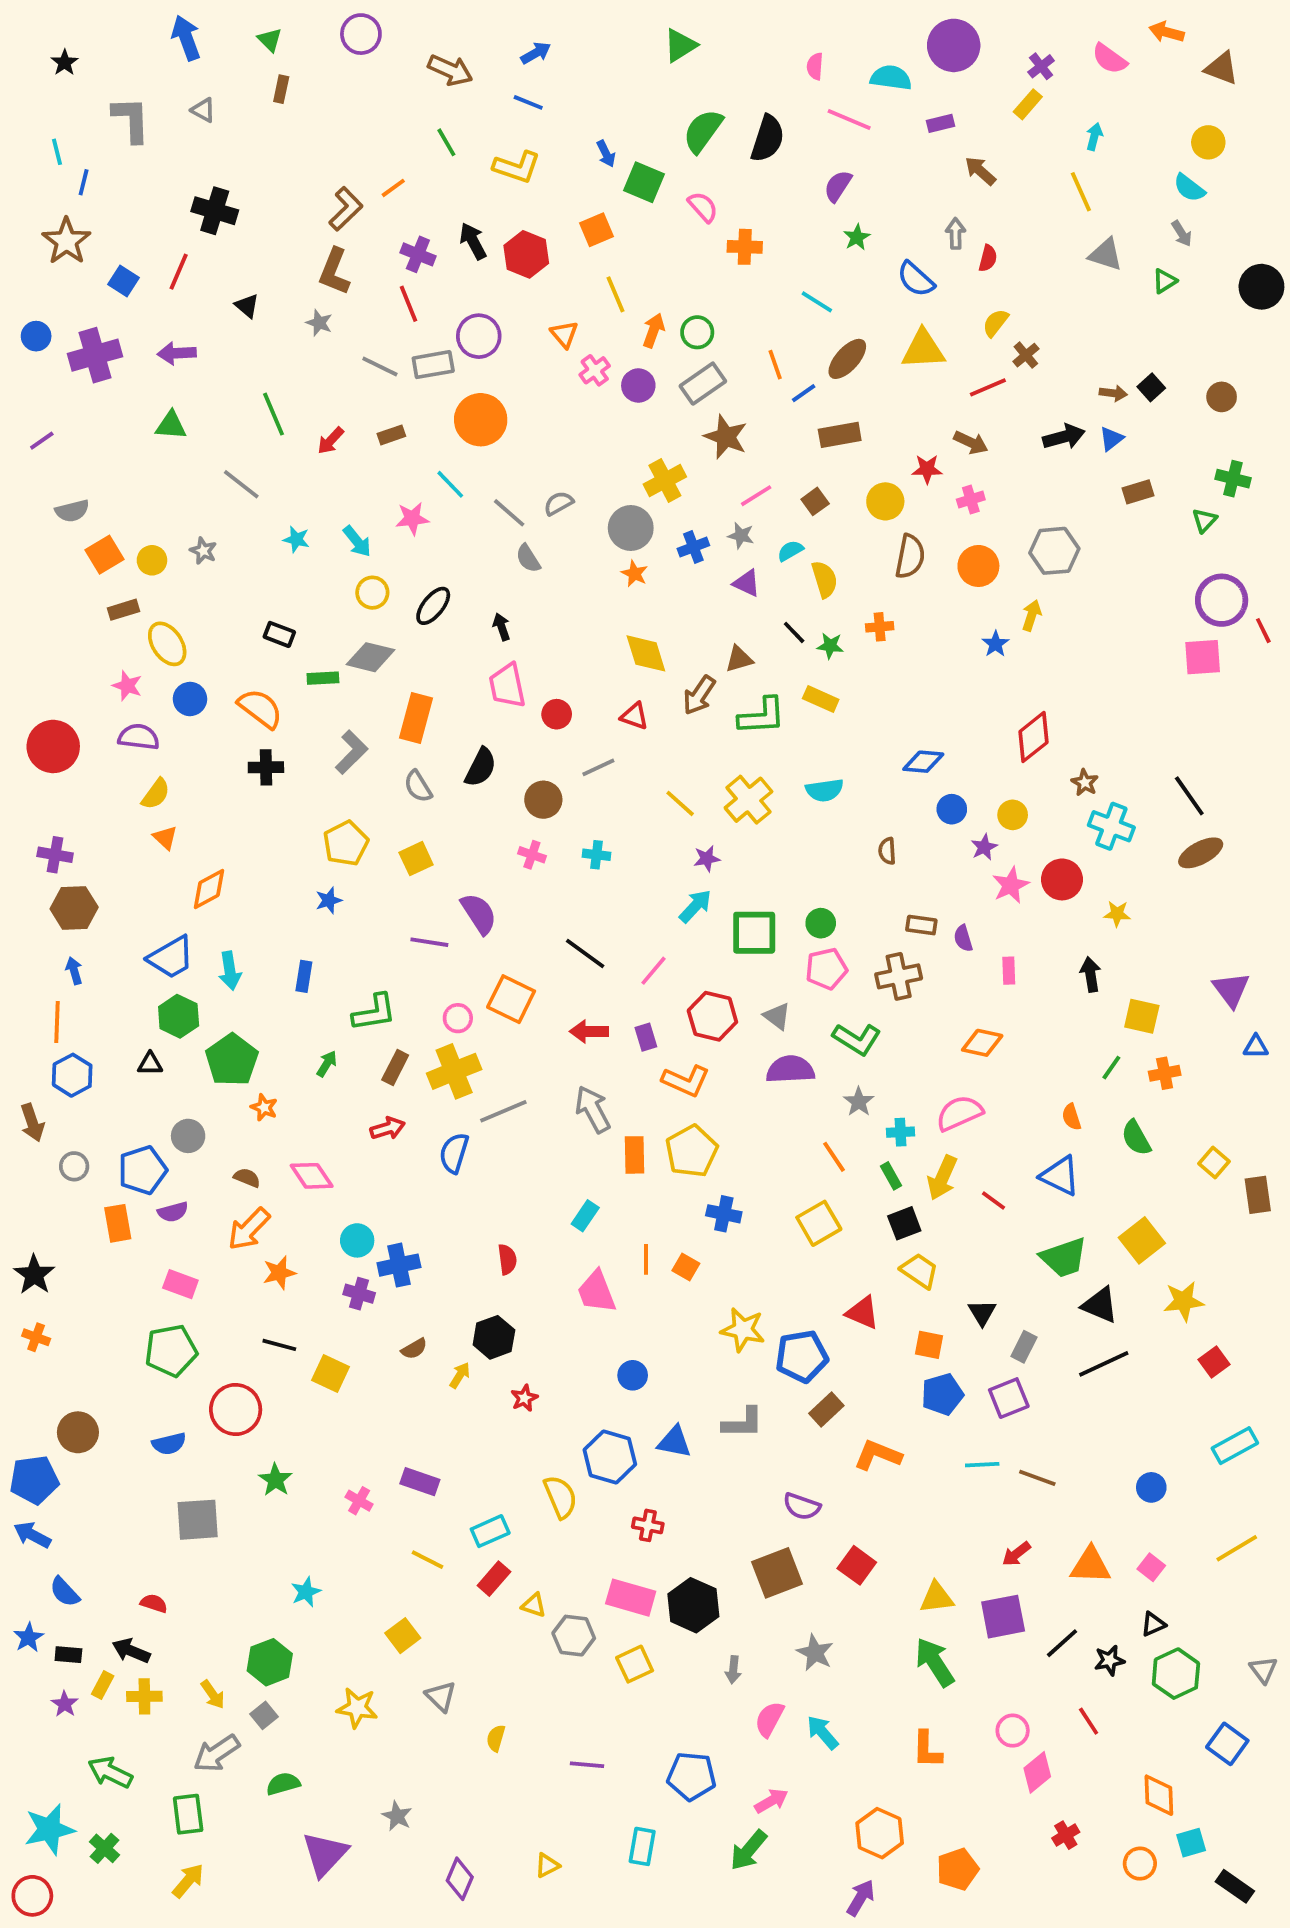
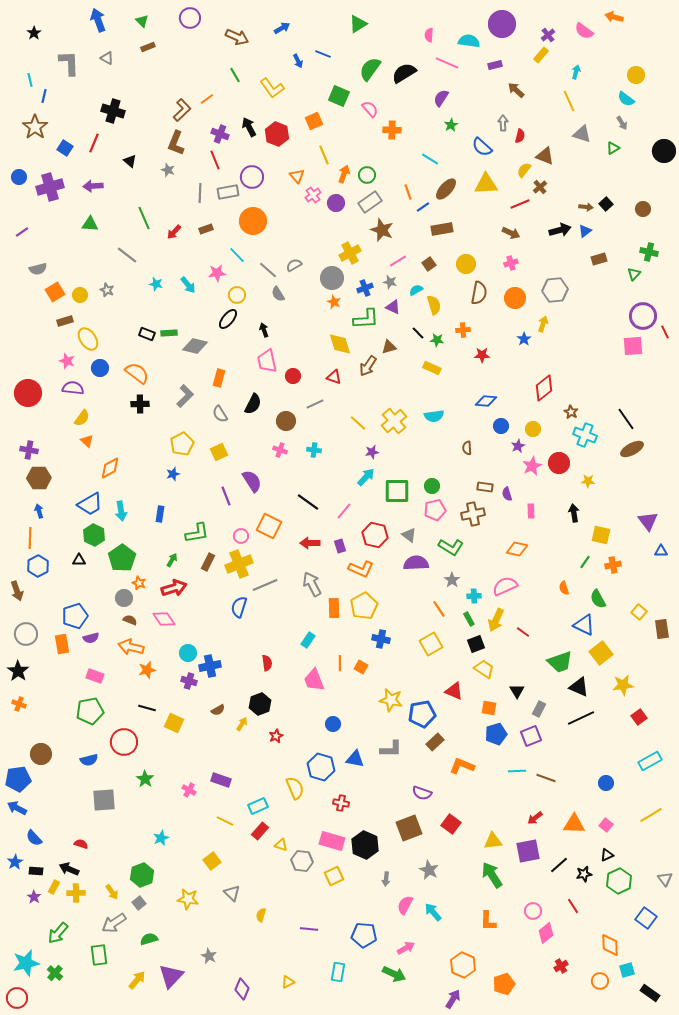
brown triangle: (1222, 68) -> (545, 156), moved
brown rectangle: (281, 89) -> (148, 47), turned 56
blue line: (528, 102) -> (323, 54), moved
black semicircle: (768, 139) -> (404, 73), turned -140
blue arrow: (606, 154) -> (298, 61), moved
yellow L-shape: (517, 167) -> (272, 88), turned 35
gray line: (380, 367) -> (200, 193), turned 66
red star: (927, 469) -> (482, 355), moved
yellow circle: (372, 593) -> (237, 295), moved
green rectangle: (323, 678) -> (169, 333), moved
green L-shape: (762, 716) -> (366, 319), moved
orange rectangle: (416, 718) -> (219, 378), size x0.7
purple line: (429, 942) -> (226, 496), turned 60
red arrow: (388, 1128) -> (174, 588), moved, size x1.4
gray circle: (188, 1136) -> (124, 598), moved
gray circle: (74, 1166) -> (26, 634), moved, size x1.5
blue triangle: (1060, 1176) -> (584, 625), moved
orange arrow: (249, 1229) -> (131, 647), turned 60
green arrow: (110, 1772) -> (58, 933), turned -75
green arrow: (749, 1850) -> (394, 974), turned -105
yellow arrow: (188, 1881) -> (137, 980), moved

